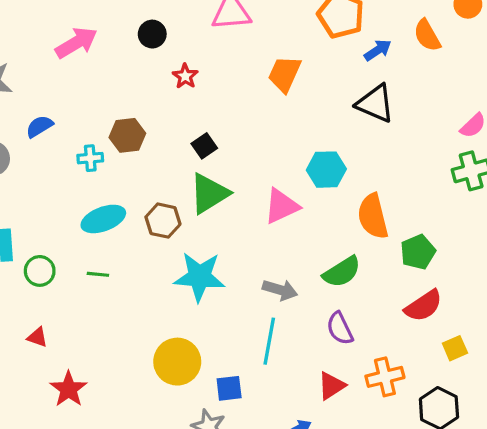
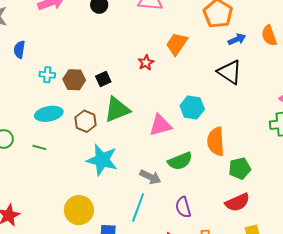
red star: (185, 76) -> (146, 63), moved
blue semicircle: (39, 126) -> (19, 50), turned -60
brown hexagon: (127, 135) -> (74, 80), moved
black square: (204, 146) -> (103, 79), moved
green semicircle: (342, 272) -> (180, 161), moved

